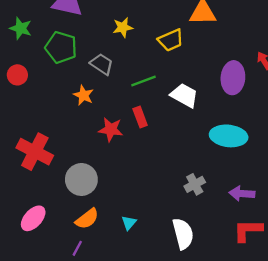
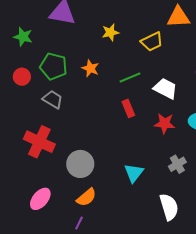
green pentagon: (61, 47) -> (53, 66), moved
gray trapezoid: (102, 64) -> (53, 99), moved
orange star: (83, 95) -> (90, 68), moved
red star: (111, 129) -> (165, 123), moved
cyan triangle: (129, 223) -> (134, 173), moved, size x1.5

